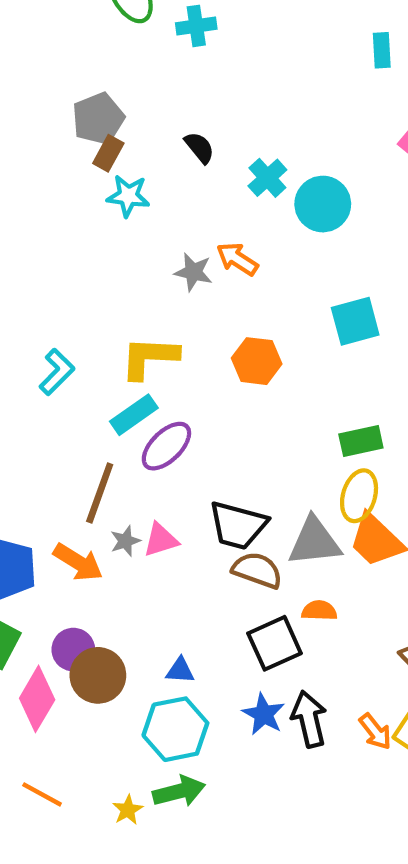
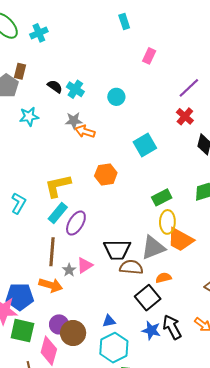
brown rectangle: (108, 153) -> (20, 71), moved
cyan cross: (267, 178) -> (75, 89), moved
cyan circle: (323, 204) -> (116, 97), size x0.7
gray star: (193, 272) -> (74, 121), moved

